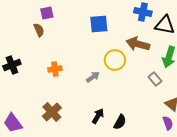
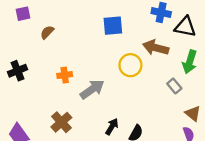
purple square: (47, 13) -> (23, 14), moved
brown semicircle: (39, 30) -> (47, 32), turned -112
gray arrow: (93, 77) -> (92, 89), moved, size x1.6

